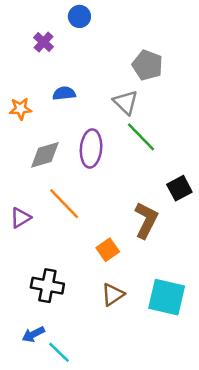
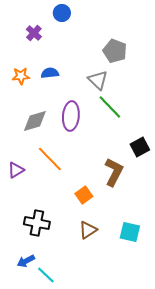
orange star: (21, 109) -> (21, 76), moved
cyan square: (167, 297) -> (130, 232), size x0.7

